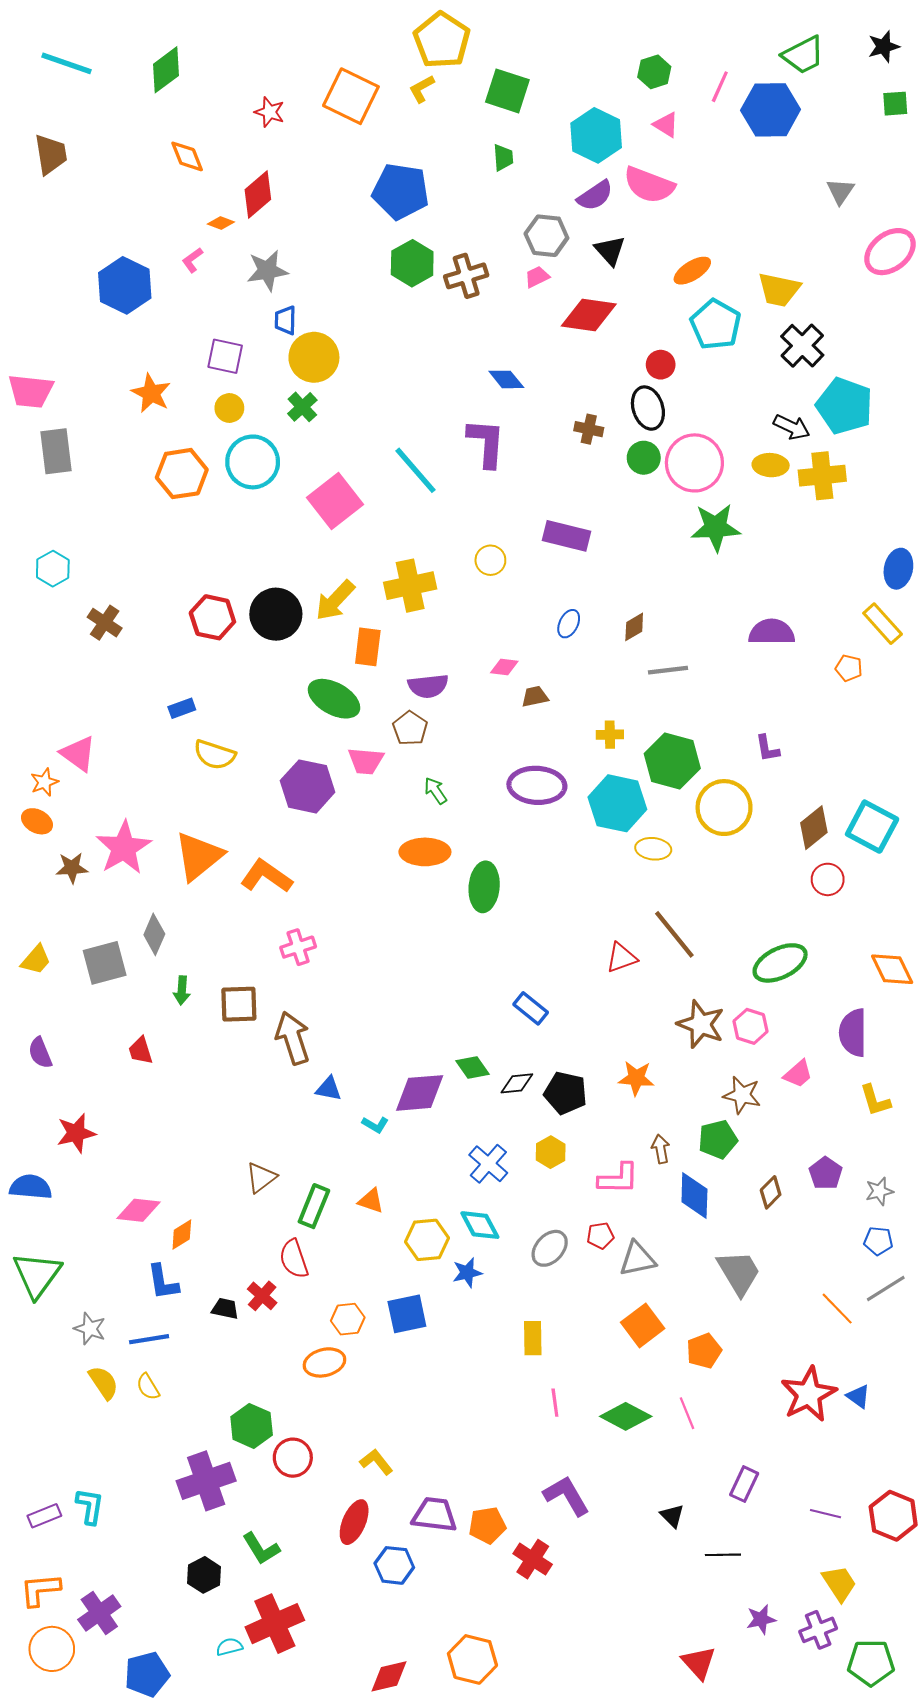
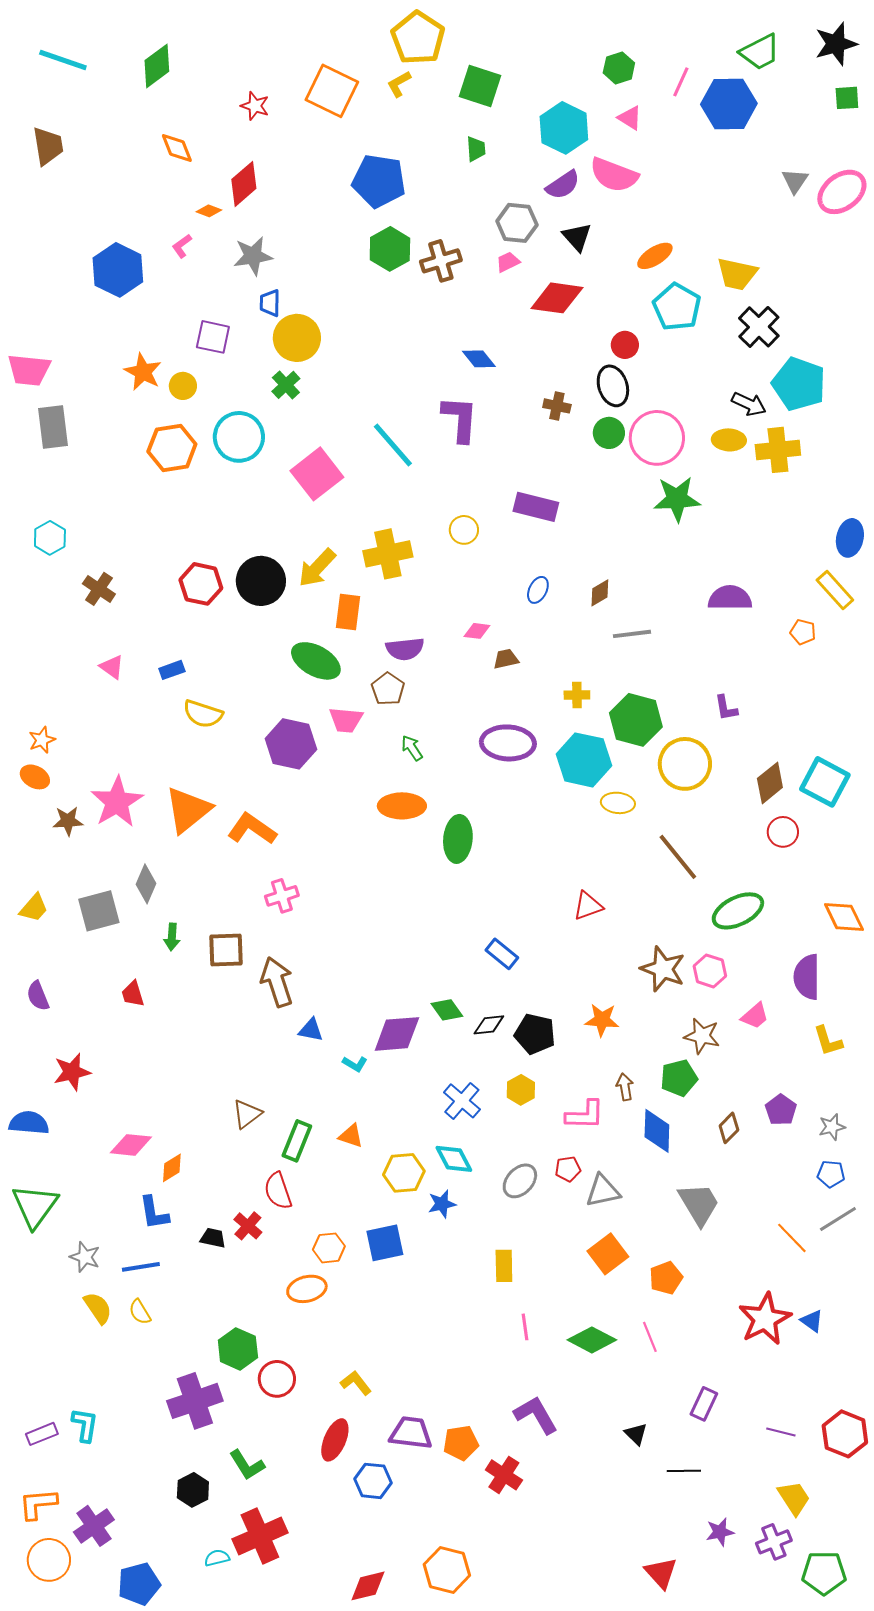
black star: (884, 47) -> (836, 44), size x1.4
pink ellipse: (890, 252) -> (842, 192), moved
yellow circle: (229, 408) -> (183, 386), moved
pink triangle: (78, 754) -> (112, 667), moved, size x0.7
brown line: (674, 934) -> (678, 857), moved

